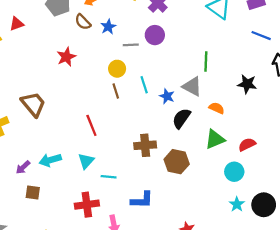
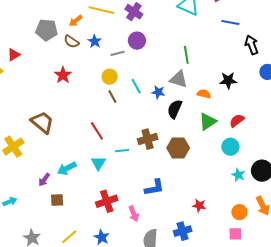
black star: (247, 84) -> (228, 80), moved
cyan line: (109, 177) -> (122, 151), moved

